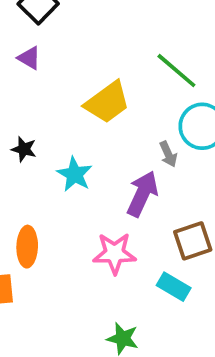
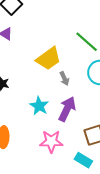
gray arrow: (168, 154) -> (64, 79), moved
cyan star: (75, 174) -> (39, 106), moved

